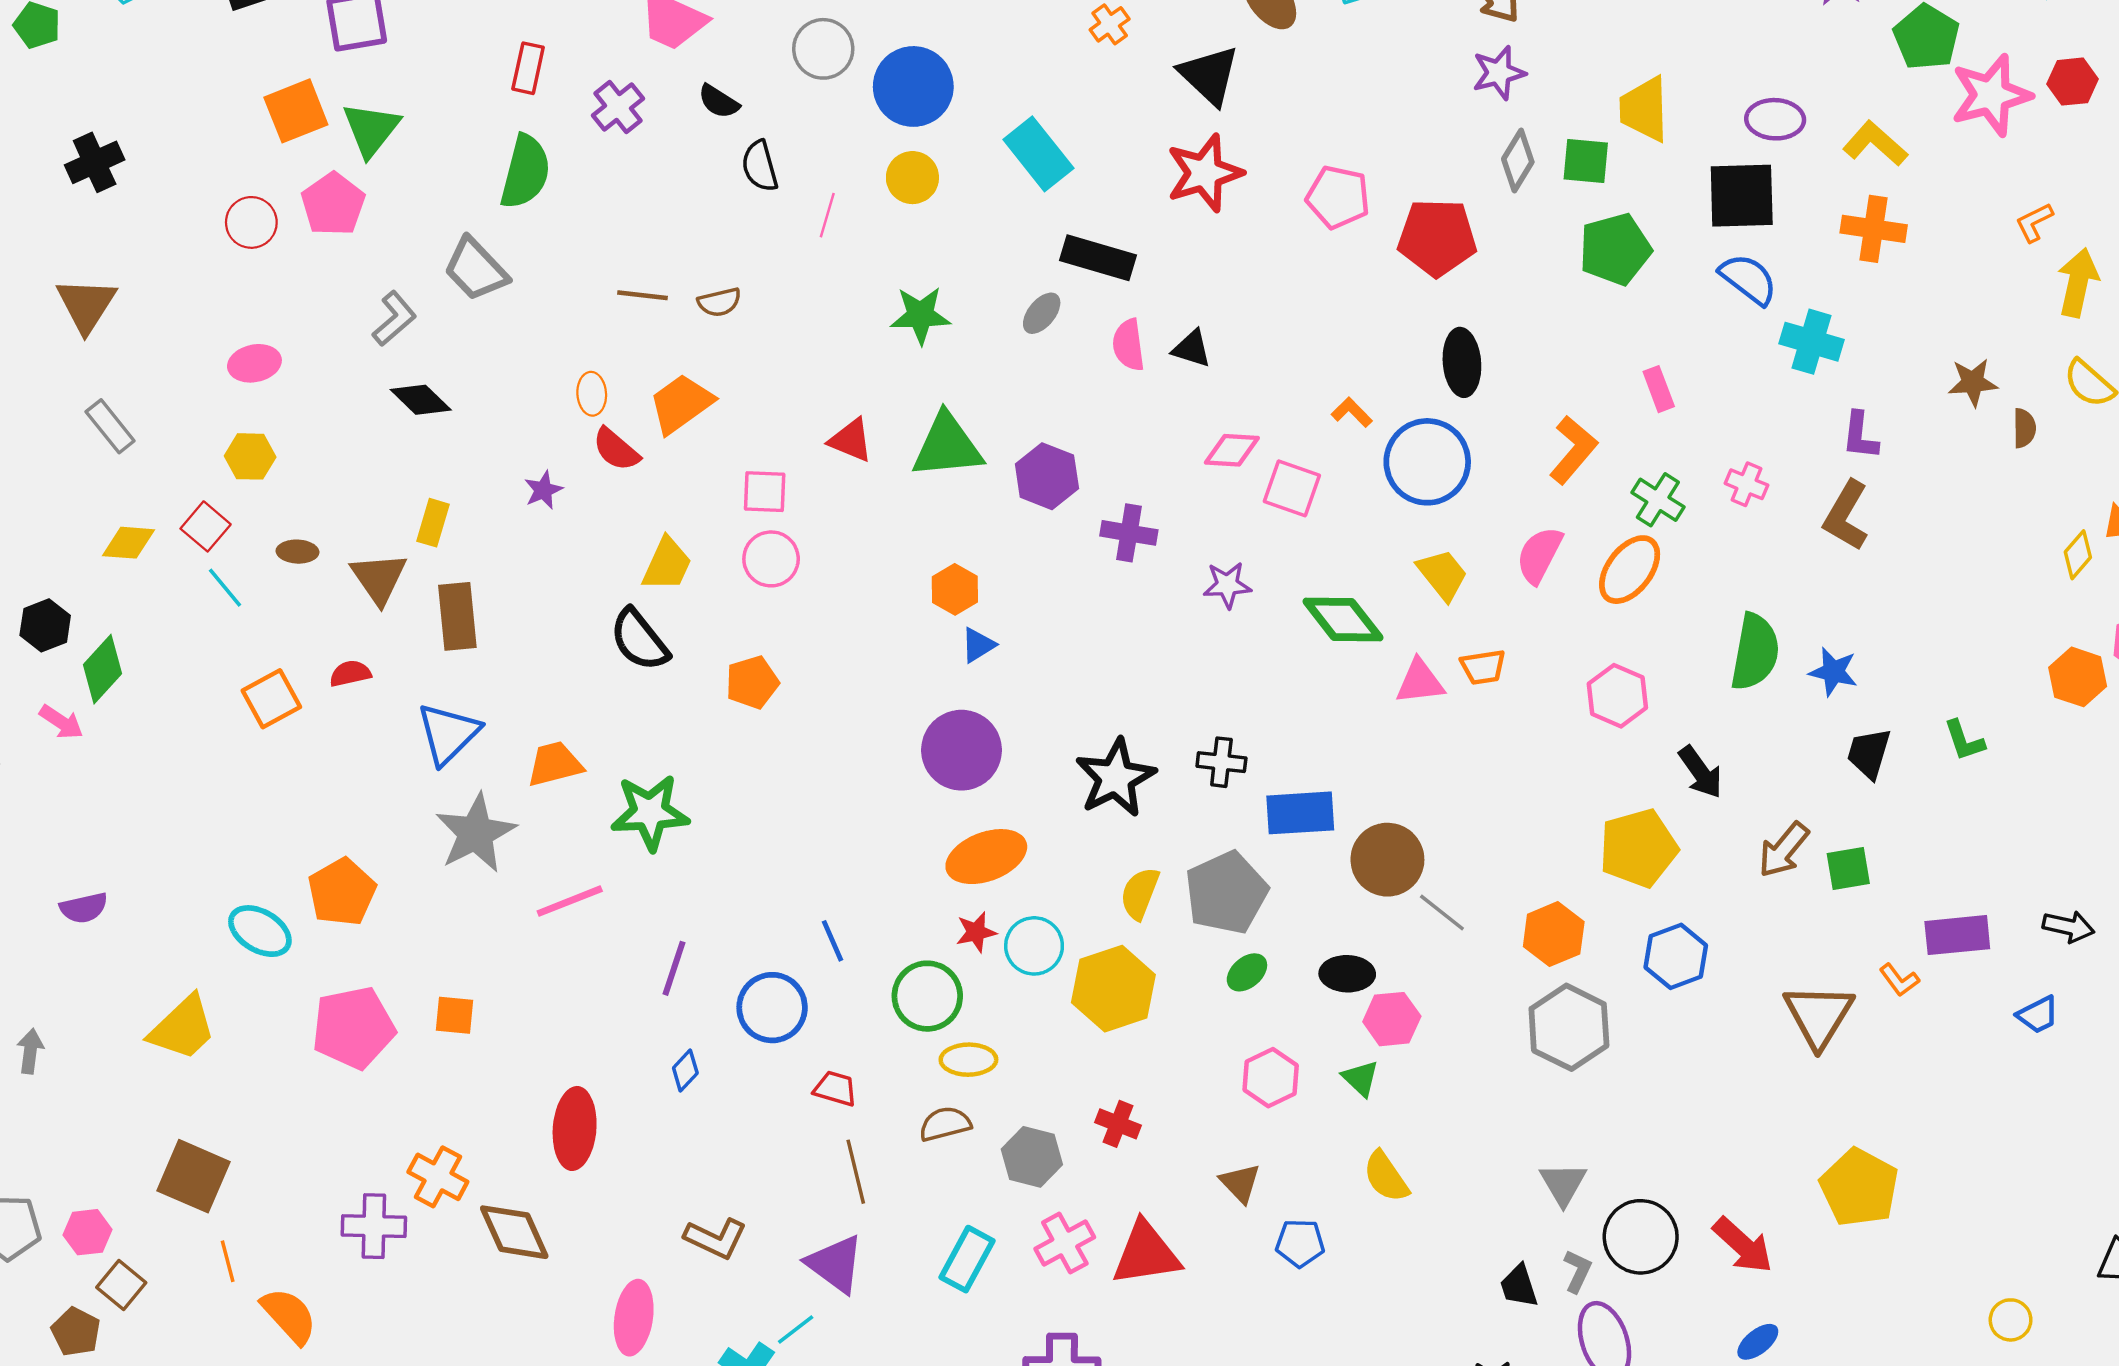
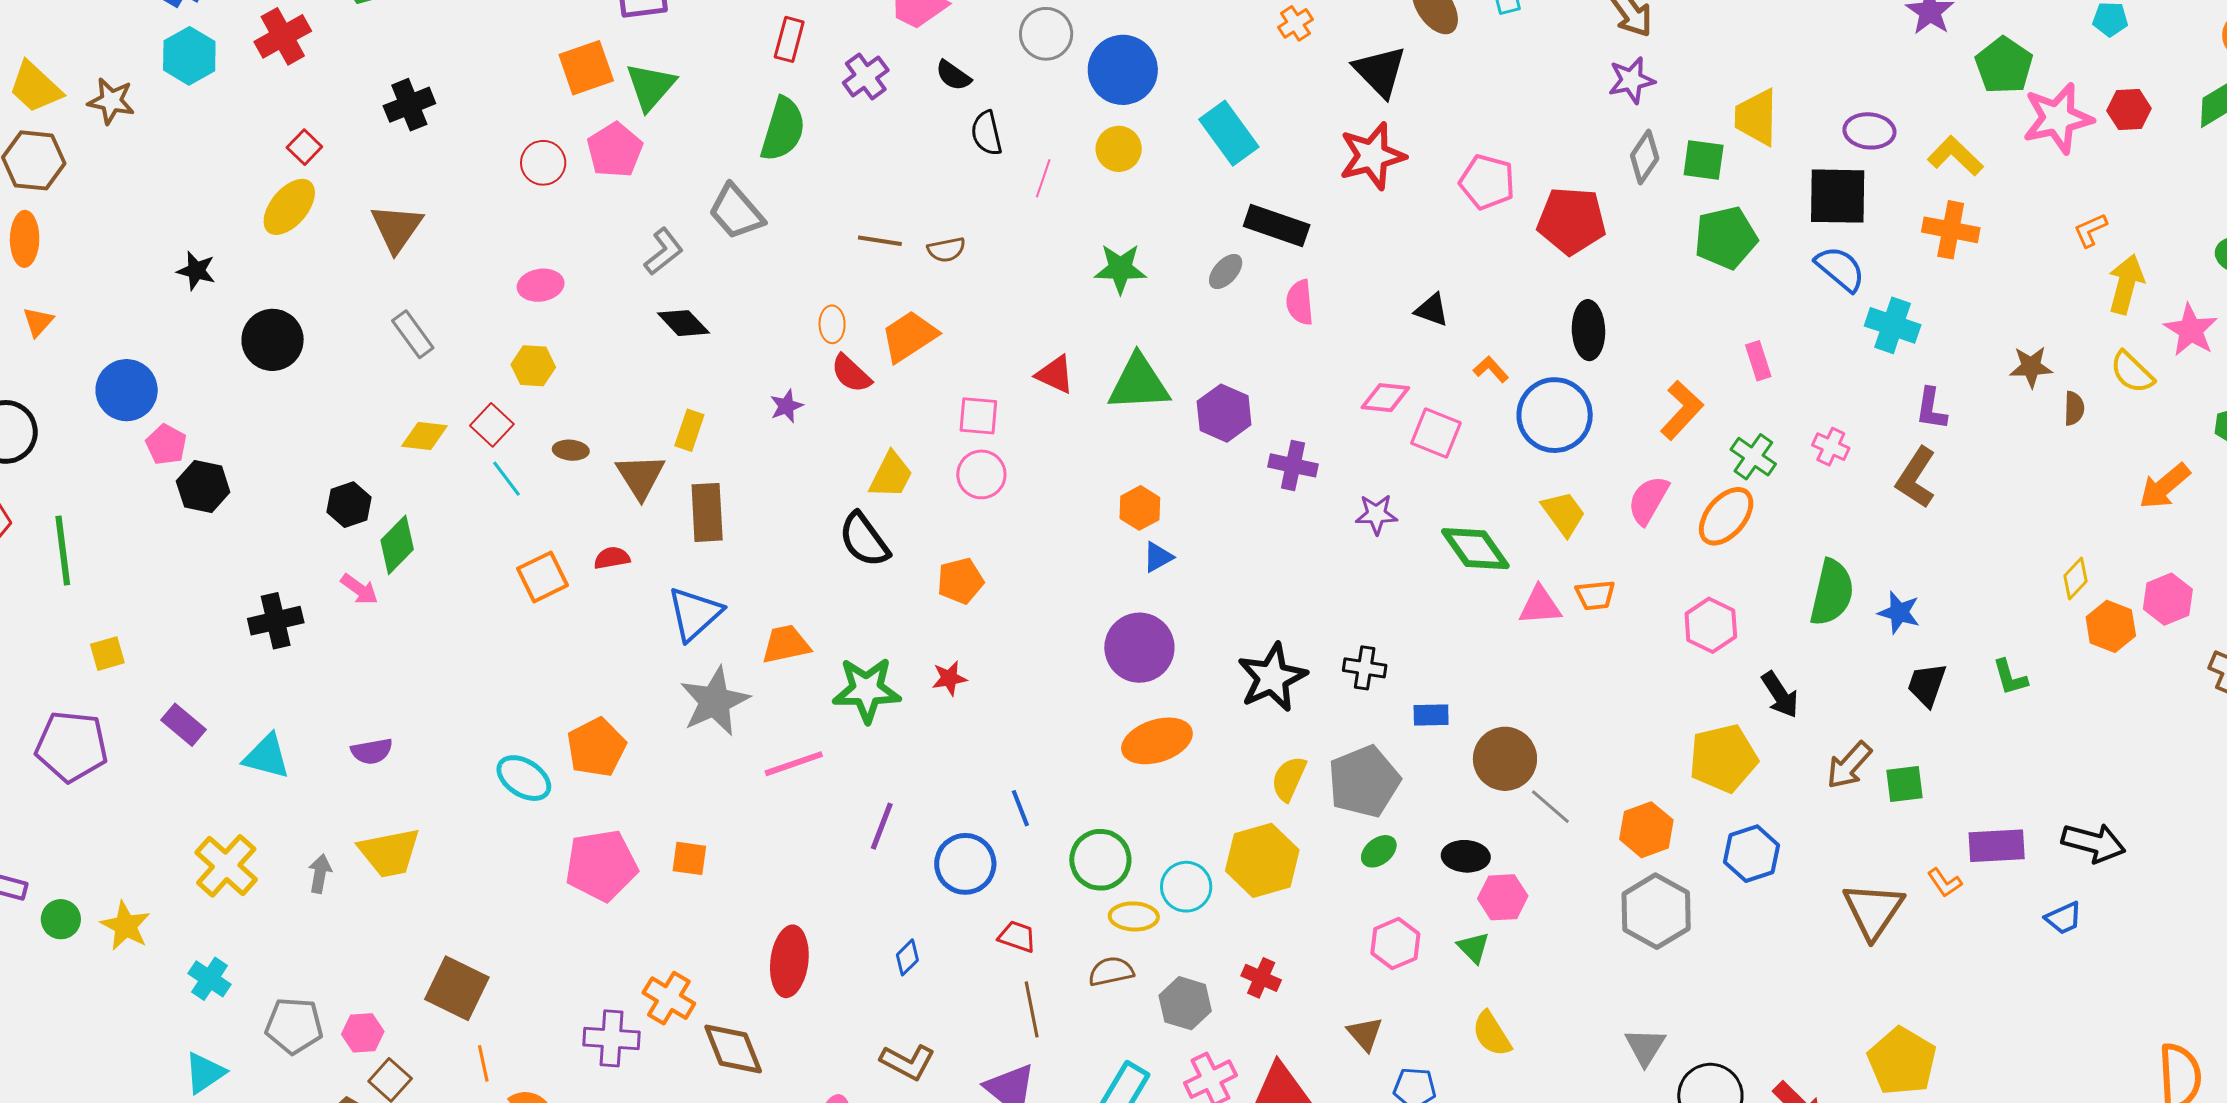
black triangle: (1192, 349) -> (1432, 310), moved
yellow diamond: (2078, 555) -> (2076, 578), moved
blue rectangle: (1300, 813) -> (1431, 715), size x0.6
black arrow: (2068, 927) -> (2093, 843), size x1.4
red star: (976, 932) -> (949, 678), moved
cyan circle: (1034, 946) -> (1186, 887), moved
yellow trapezoid: (183, 1028) -> (389, 853), moved, turned 30
blue diamond: (685, 1070) -> (907, 957), moved

